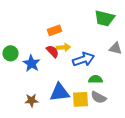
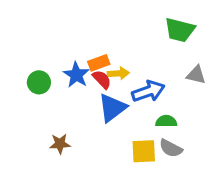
orange rectangle: (54, 30) -> (99, 63), moved
blue star: (32, 63) -> (76, 75), moved
blue triangle: (60, 92) -> (112, 108), moved, turned -30
brown star: (32, 100) -> (60, 144), moved

